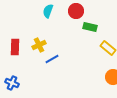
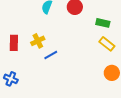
green rectangle: (90, 27) -> (103, 23), moved

